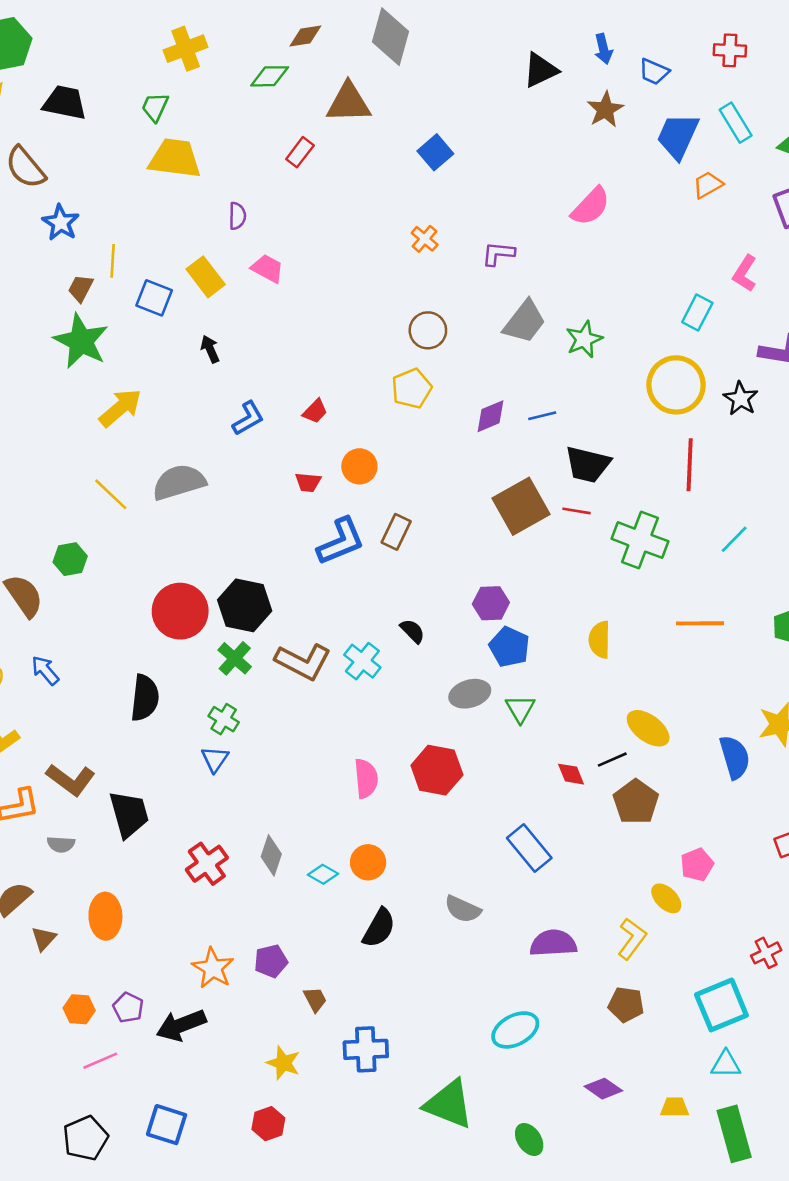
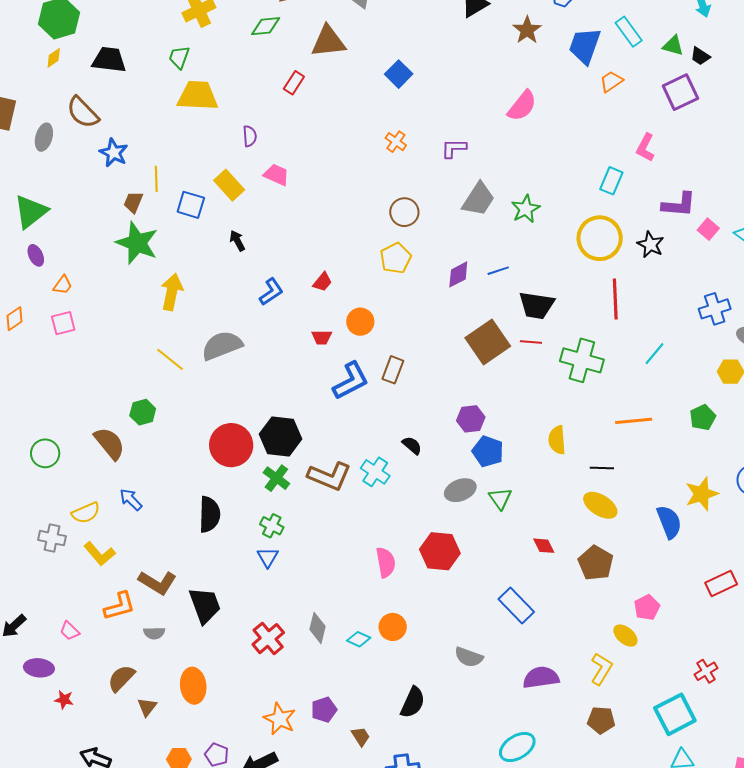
yellow arrow: (120, 408) -> (172, 292), turned -33
black line: (612, 760) -> (602, 468), moved, turned 30
black semicircle: (379, 928) -> (413, 702), moved

